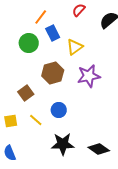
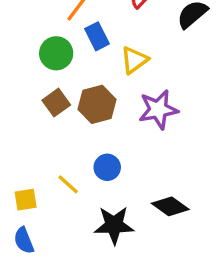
brown square: (26, 93) -> (56, 103), moved
yellow square: (11, 121) -> (26, 200), moved
black diamond: (99, 149) -> (170, 206), moved

